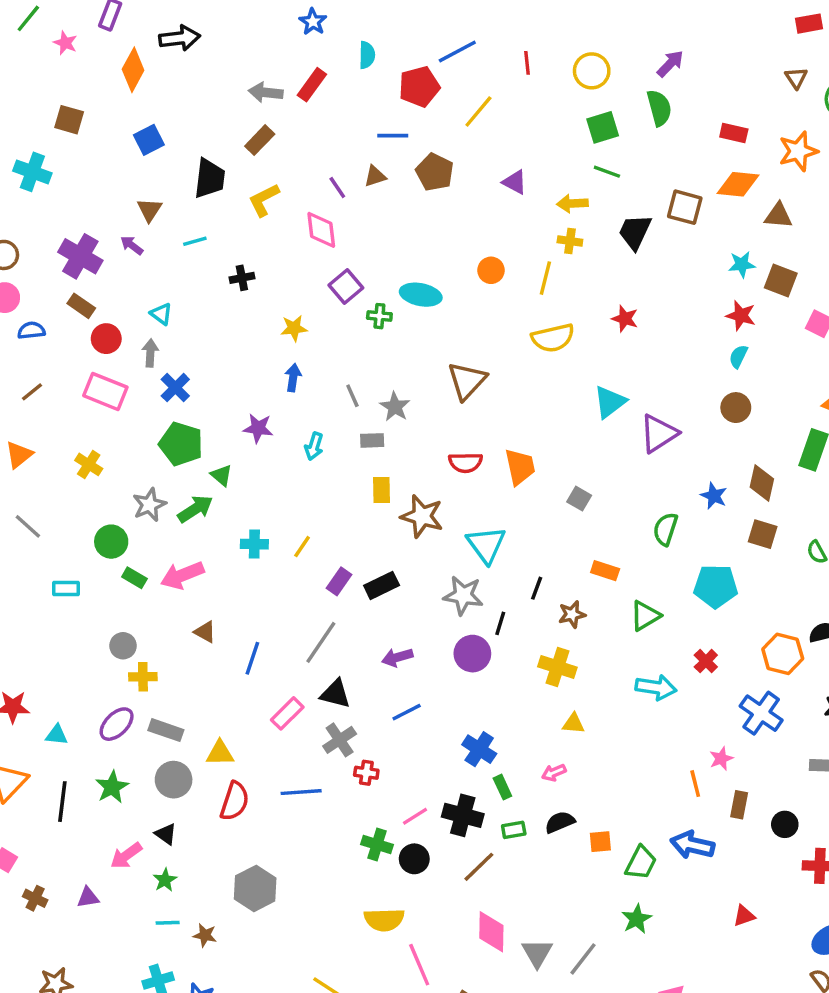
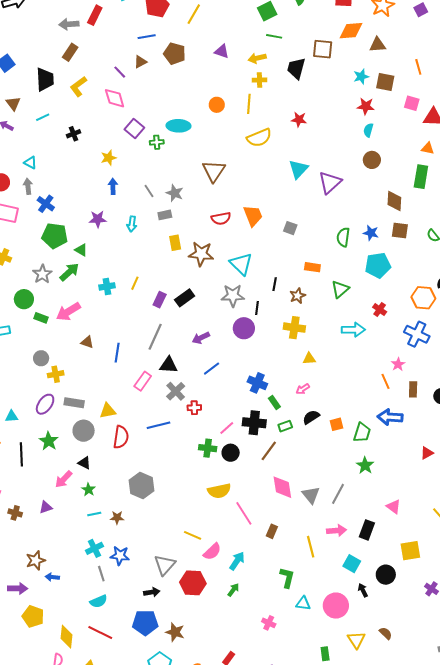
blue star: (714, 496) -> (371, 233), moved

